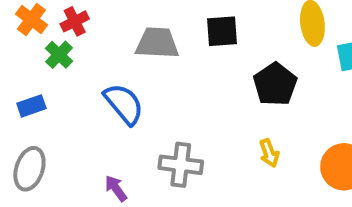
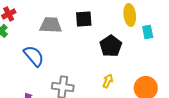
yellow arrow: (269, 153) -> (108, 81), turned -136

